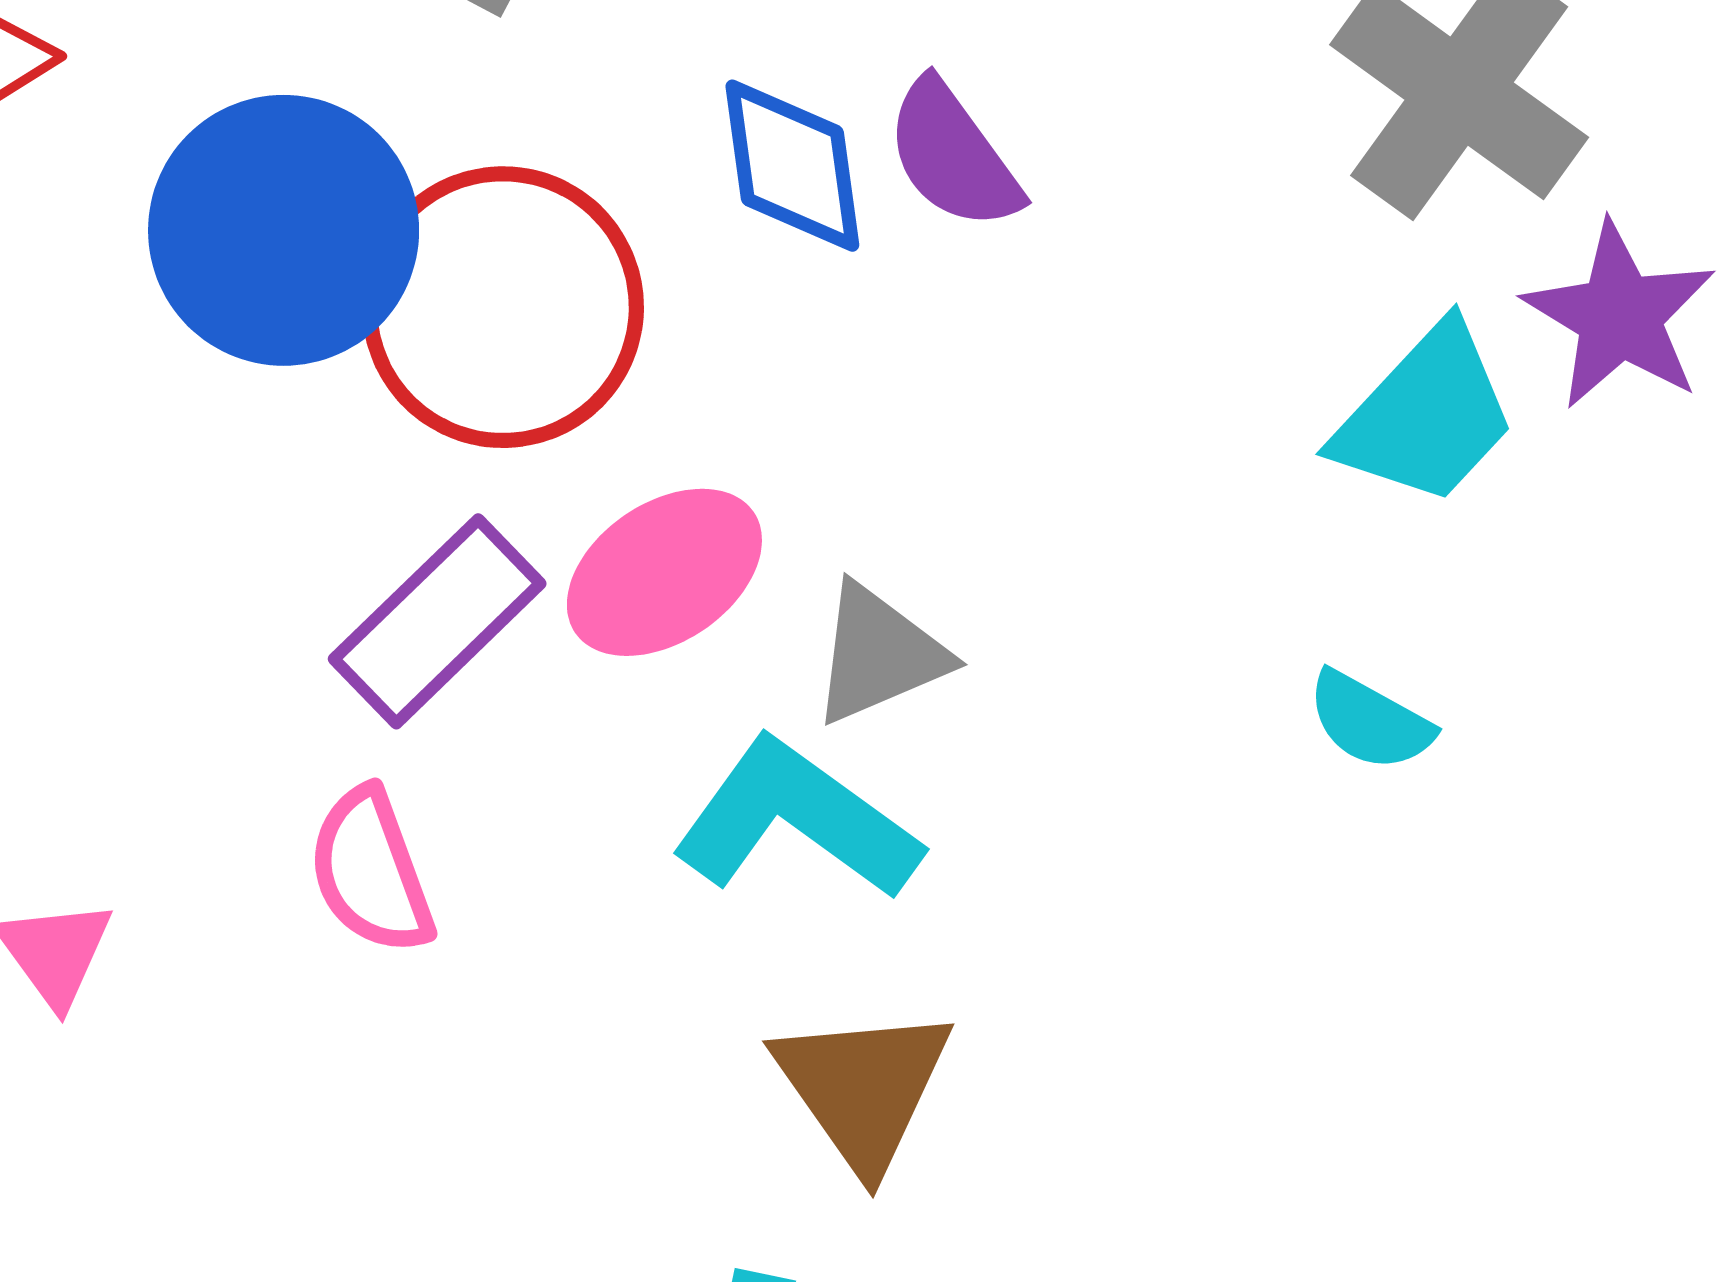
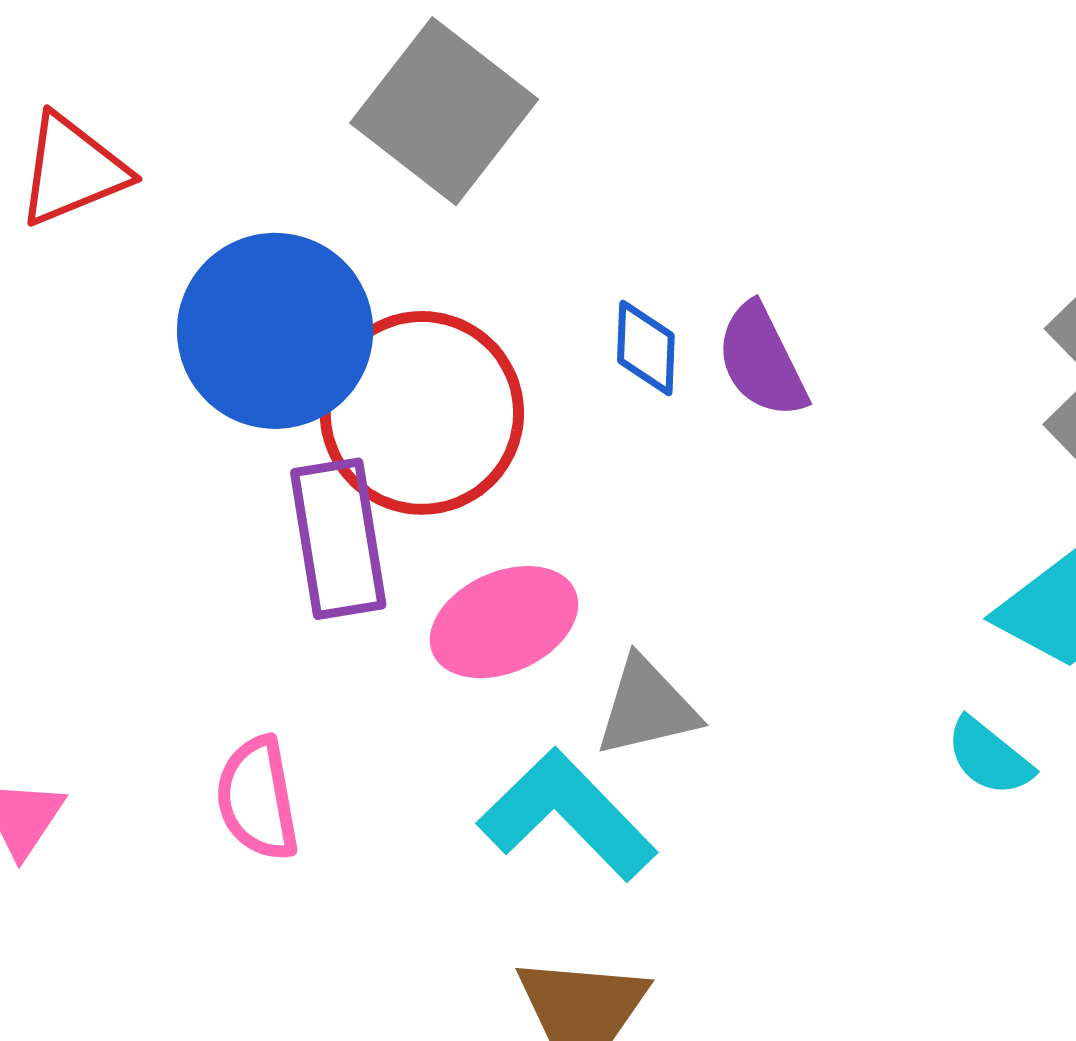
blue diamond: (792, 166) -> (646, 348), size x0.7
purple rectangle: (437, 621) -> (338, 539), moved, turned -65
cyan semicircle: (1370, 721) -> (989, 757), moved

